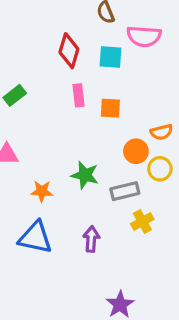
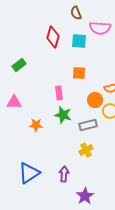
pink rectangle: (79, 95) -> (59, 93), moved
yellow cross: (142, 221) -> (86, 150), moved
blue triangle: (35, 237) -> (29, 173), moved, turned -45
purple arrow: (91, 239) -> (64, 174), moved

